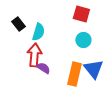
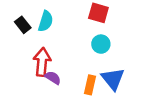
cyan semicircle: (38, 32) -> (46, 21), moved
orange rectangle: (74, 74) -> (90, 85), size x0.7

